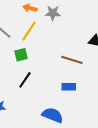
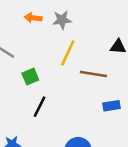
yellow line: (29, 31) -> (68, 53), moved
blue rectangle: (69, 87) -> (112, 106), moved

